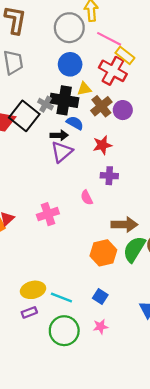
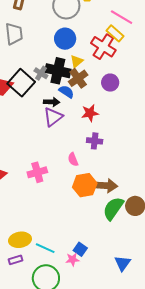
pink line: (109, 39) -> (122, 17), moved
yellow triangle: (84, 89) -> (77, 61), turned -32
brown cross: (101, 106) -> (78, 78), moved
orange hexagon: (103, 253) -> (85, 185), moved
pink star: (101, 327) -> (72, 259), moved

